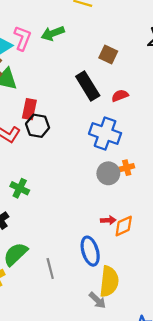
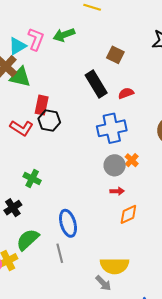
blue cross: (105, 134) -> (112, 128), turned -32
orange cross: (127, 168) -> (132, 160), turned -32
red arrow: (108, 220) -> (117, 191), moved
blue ellipse: (90, 251) -> (68, 223), moved
yellow semicircle: (109, 281) -> (114, 266), turned 84

